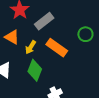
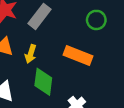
orange rectangle: (57, 48) -> (78, 55), moved

